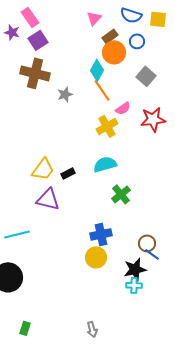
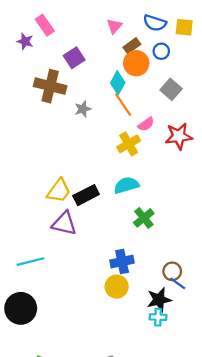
purple square: (38, 40) -> (74, 58), moved
black rectangle: (68, 173) -> (86, 195), size x1.6

